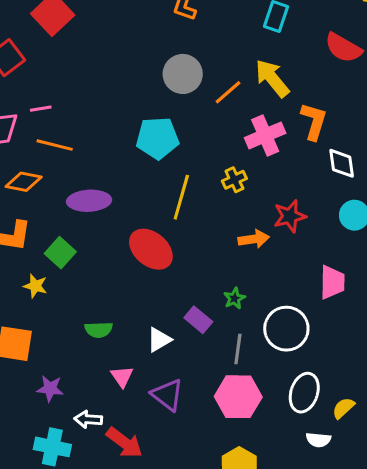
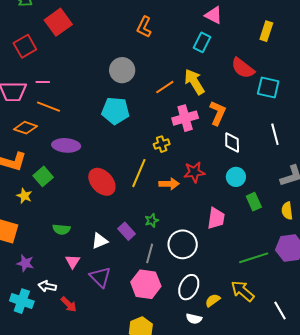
gray circle: (183, 74) -> (122, 70), moved
yellow line: (181, 197) -> (139, 173), moved
red arrow: (124, 443) -> (69, 304), size x0.7

